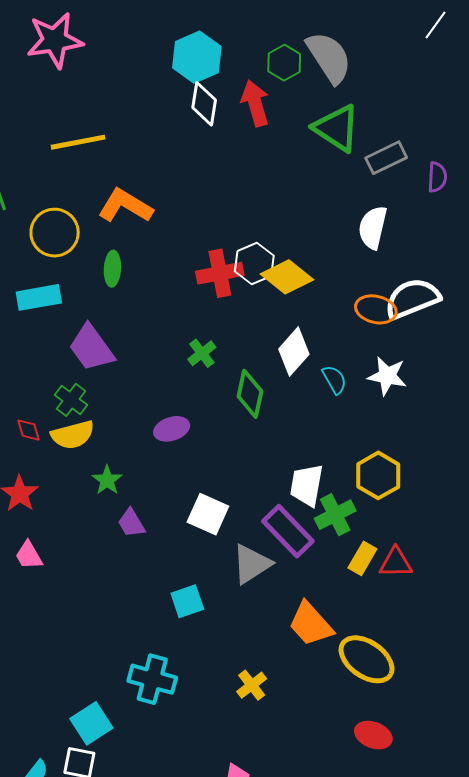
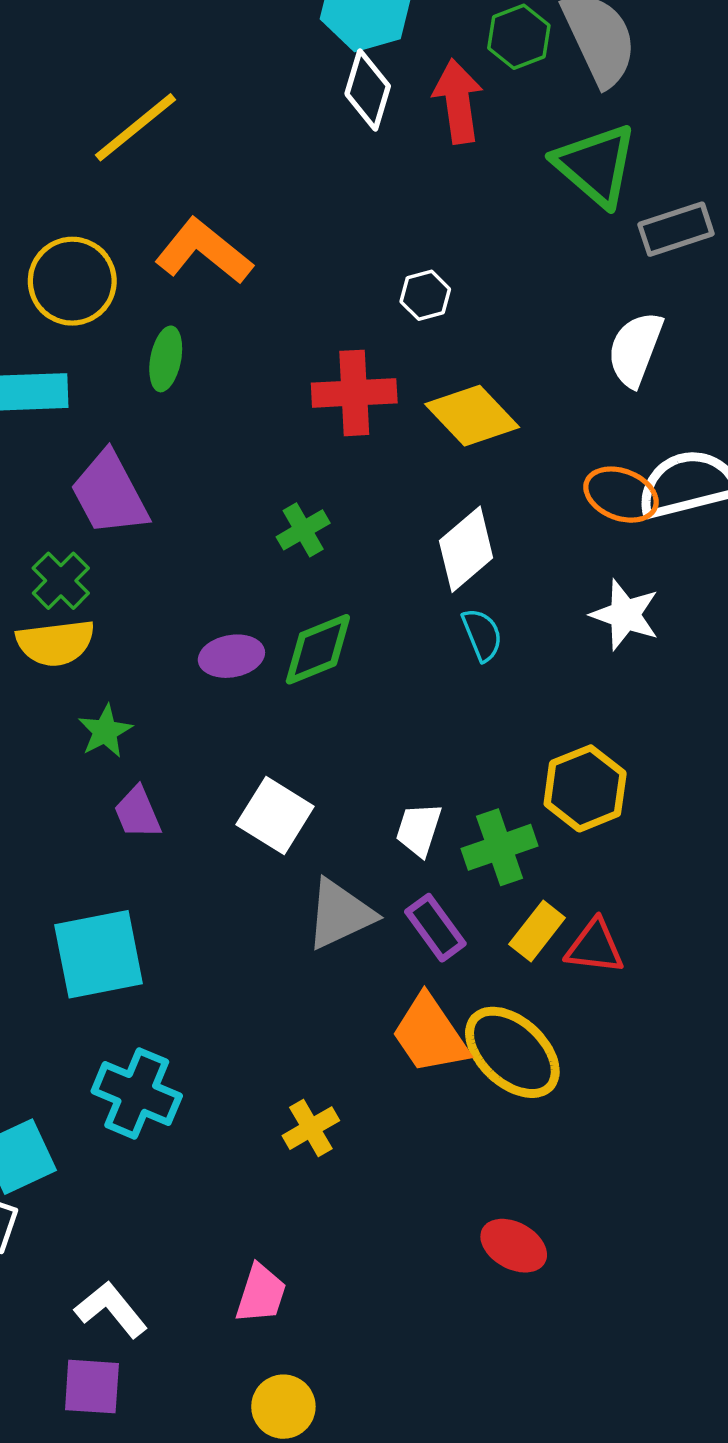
yellow line: (78, 142) -> (135, 127), turned -36
white hexagon: (254, 263) -> (425, 295), moved, size x0.7
cyan semicircle: (334, 380) -> (482, 635), moved
green diamond: (250, 394) -> (318, 649), moved, turned 48
white trapezoid: (307, 485) -> (419, 830), moved, size x0.7
purple rectangle: (288, 531) -> (435, 928), moved, size x0.7
cyan square: (187, 601) -> (99, 954), moved, size x1.6
yellow ellipse: (367, 659) -> (512, 1052), moved

